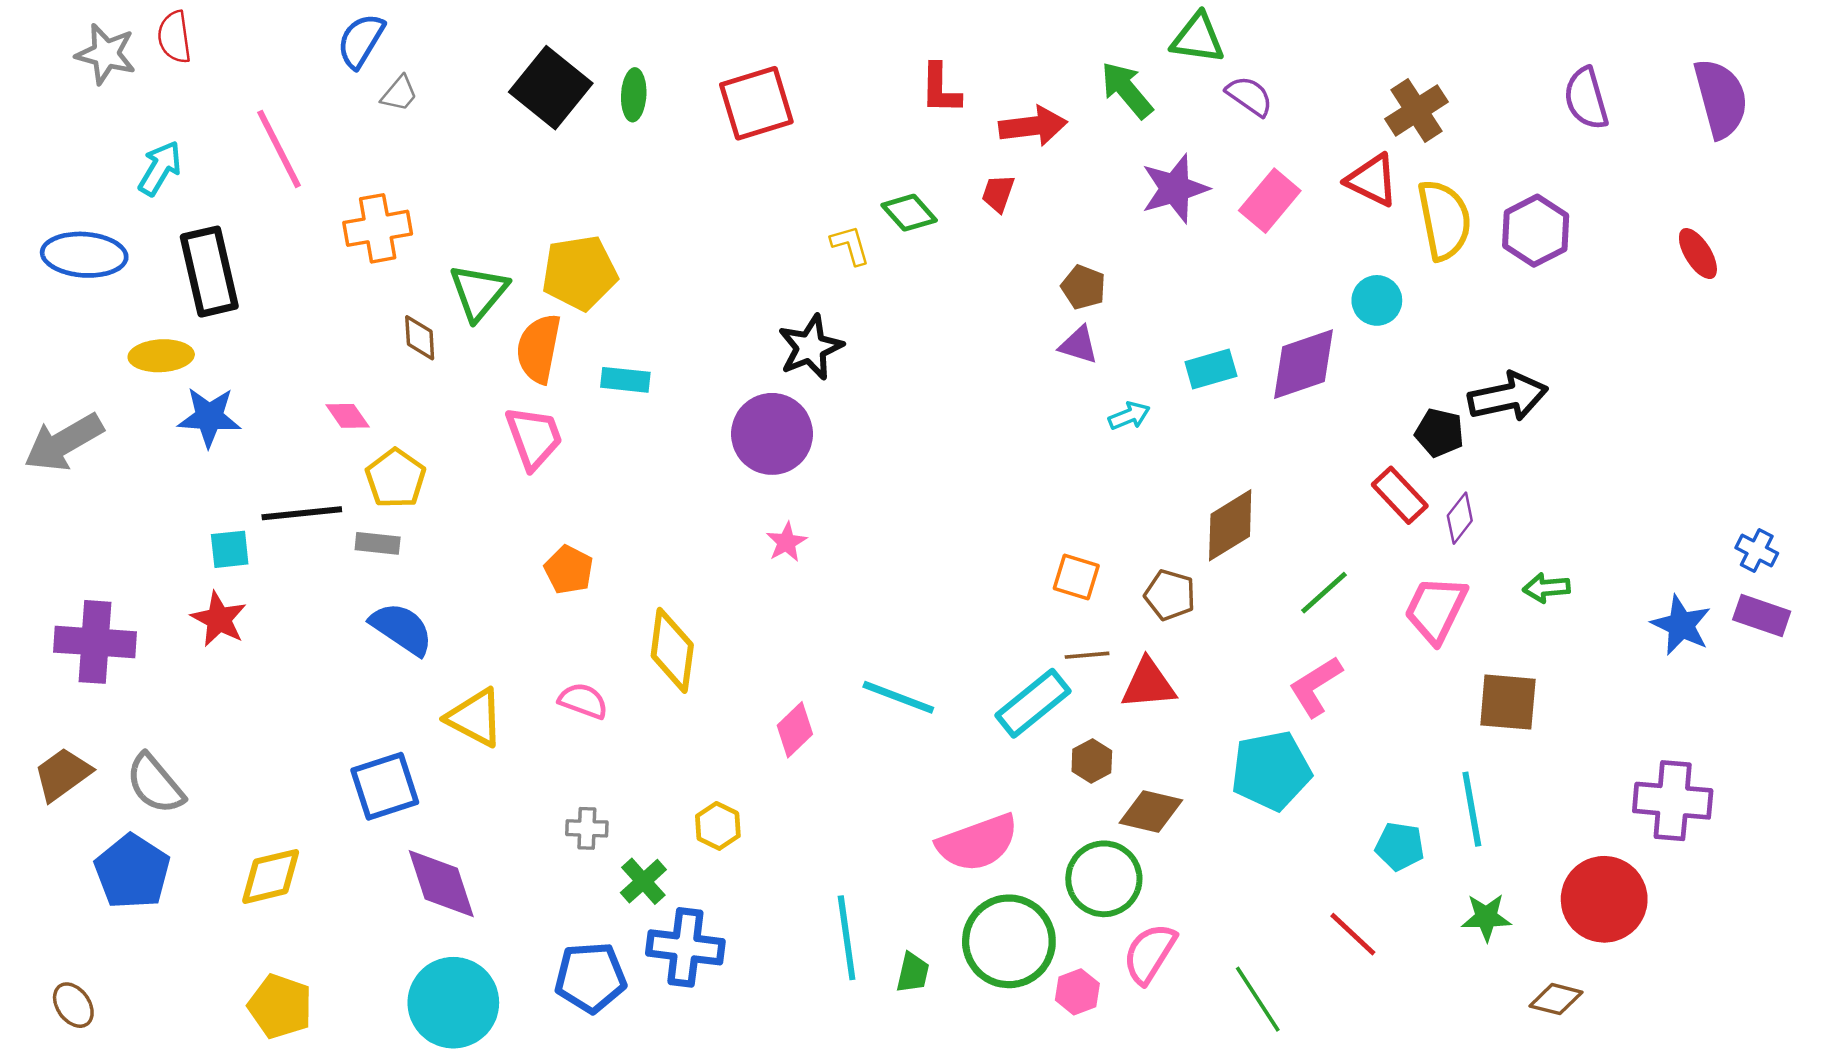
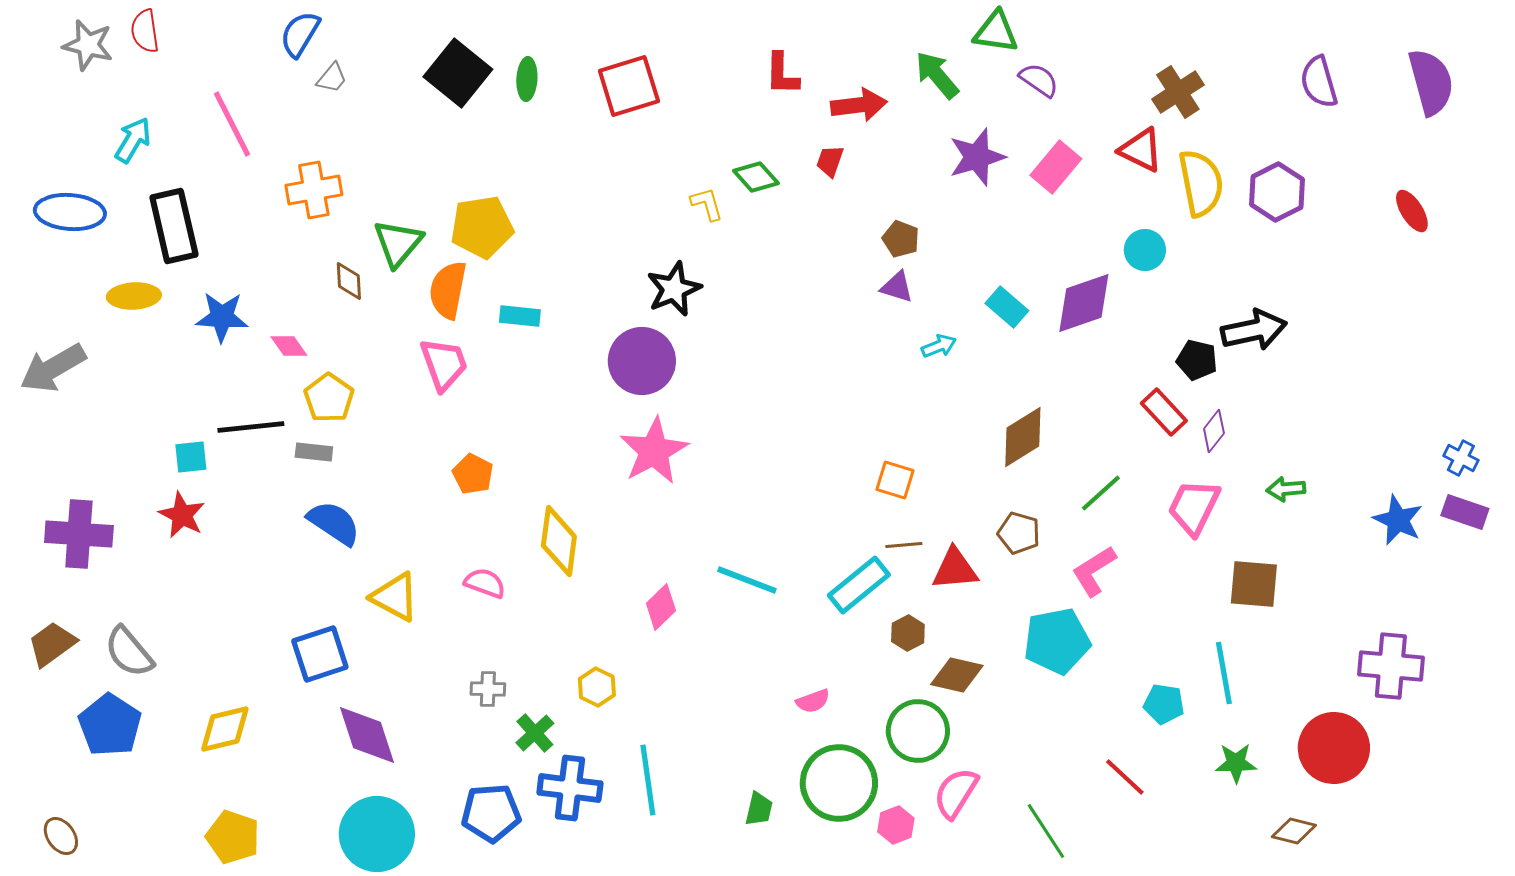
cyan rectangle: (1211, 369) -> (1007, 307), turned 57
blue star: (209, 417) -> (222, 317), moved
pink star: (786, 542) -> (654, 451), size x2.0
brown pentagon: (1170, 595) -> (1019, 533), moved
pink semicircle: (978, 843) -> (813, 701), size x0.5
cyan line: (847, 938) -> (648, 780), moved

